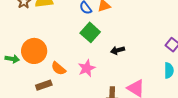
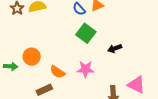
orange circle: (34, 51) -> (32, 57), size x0.7
pink star: (87, 68) -> (85, 69), turned 30

